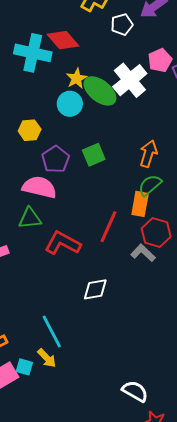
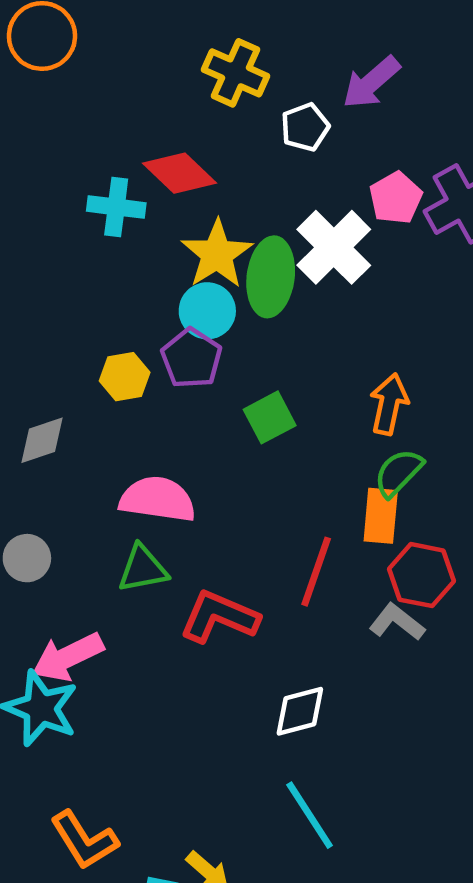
cyan cross: (33, 53) -> (116, 207), size x0.7
yellow star: (77, 78) -> (217, 254), size x1.5
green ellipse: (100, 91) -> (271, 277), turned 64
purple pentagon: (56, 159) -> (192, 358), moved
cyan line: (52, 332) -> (310, 815), moved

